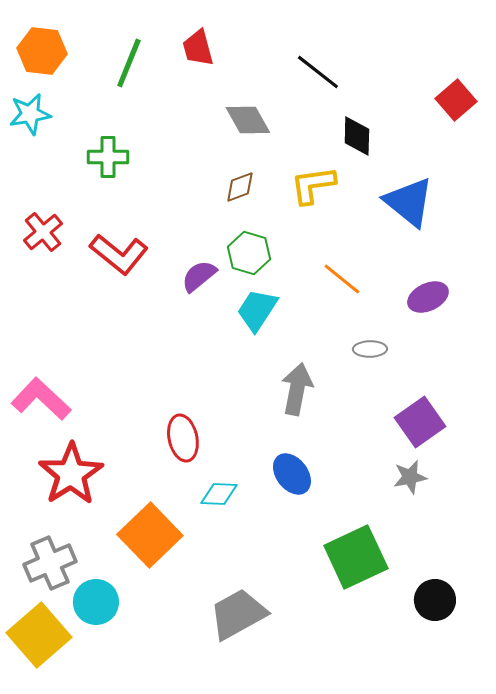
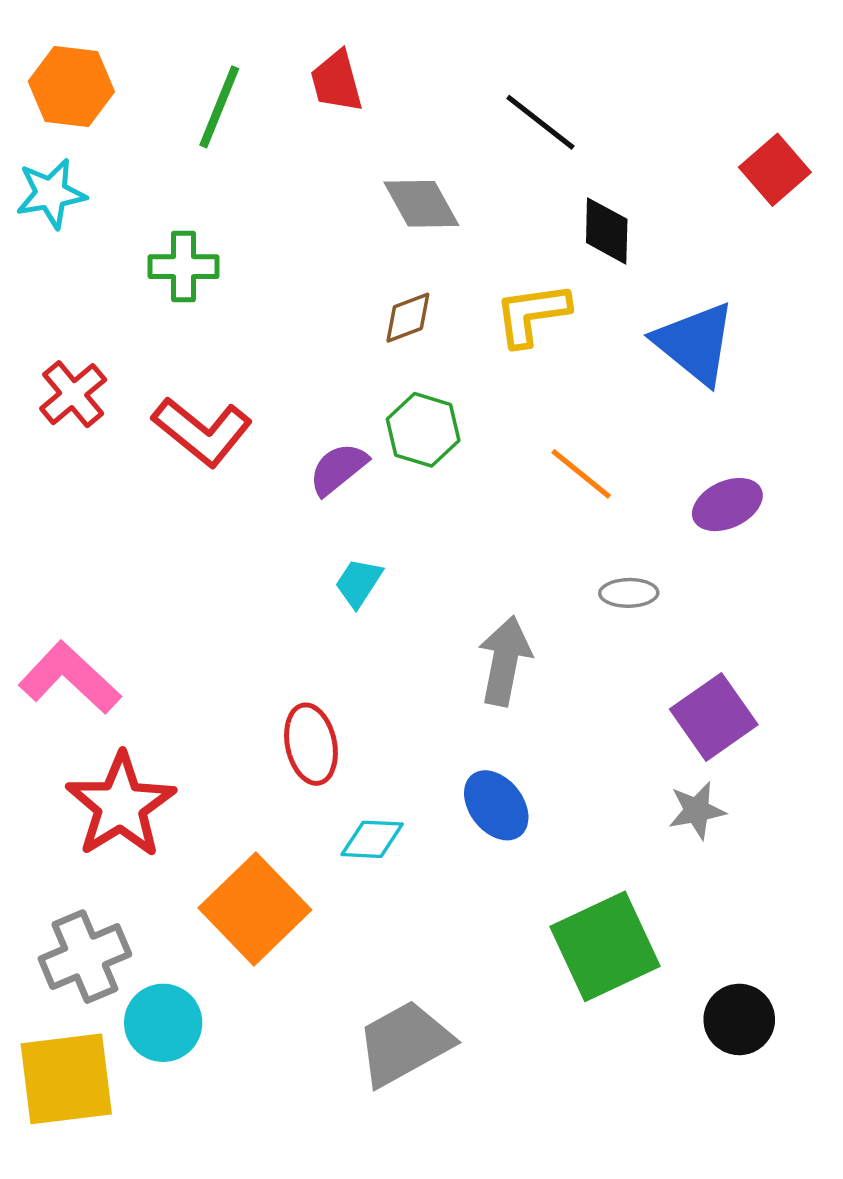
cyan trapezoid: (257, 310) -> (359, 583), moved, size x0.7
yellow square: (39, 635) -> (66, 1079), turned 34

